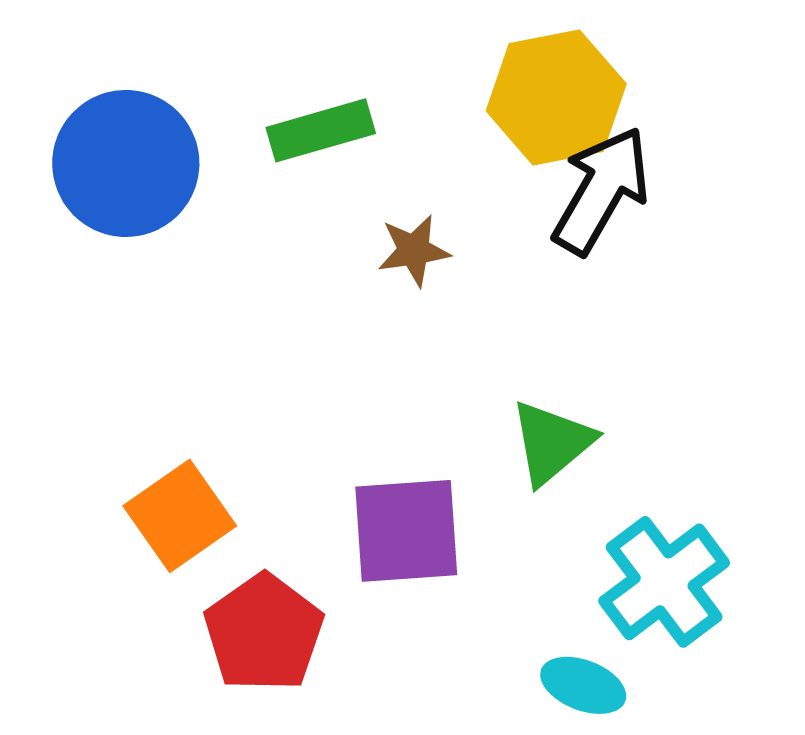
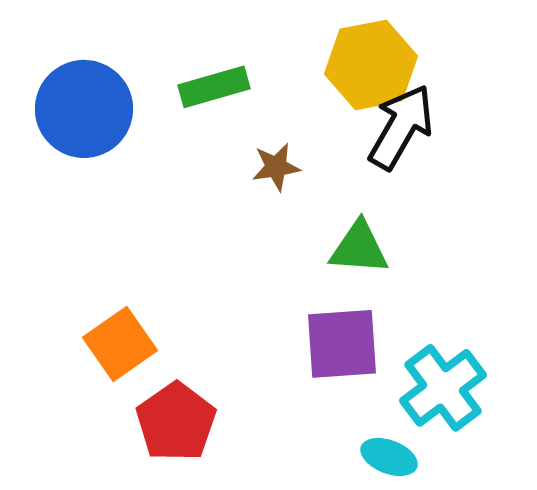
green triangle: (552, 442) -> (359, 248), moved, turned 44
purple square: (406, 531) -> (342, 344), moved

